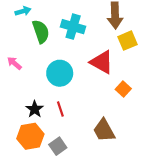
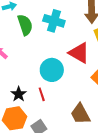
cyan circle: (60, 73) -> (52, 70), moved

